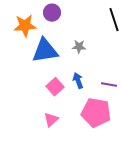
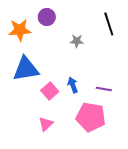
gray star: (79, 47) -> (77, 41), moved
blue triangle: (45, 51) -> (26, 69), moved

